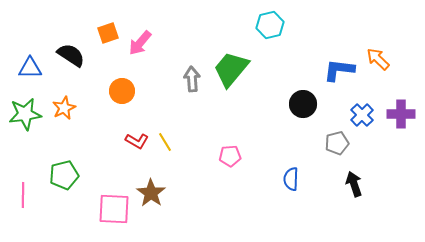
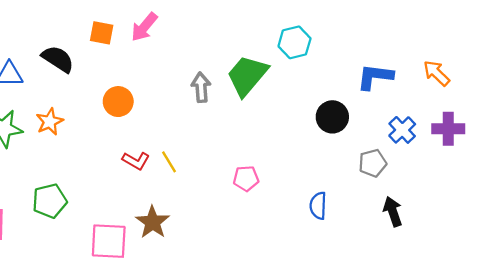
cyan hexagon: (270, 25) -> (294, 42), moved
orange square: (108, 33) -> (102, 33), turned 30
pink arrow: (140, 43) -> (144, 27), moved
orange arrow: (378, 59) -> (436, 73), moved

